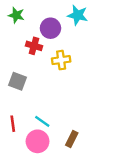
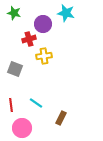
red cross: (34, 46) -> (29, 39), turned -32
yellow cross: (61, 60) -> (44, 56), moved
pink circle: (38, 141) -> (22, 128), moved

